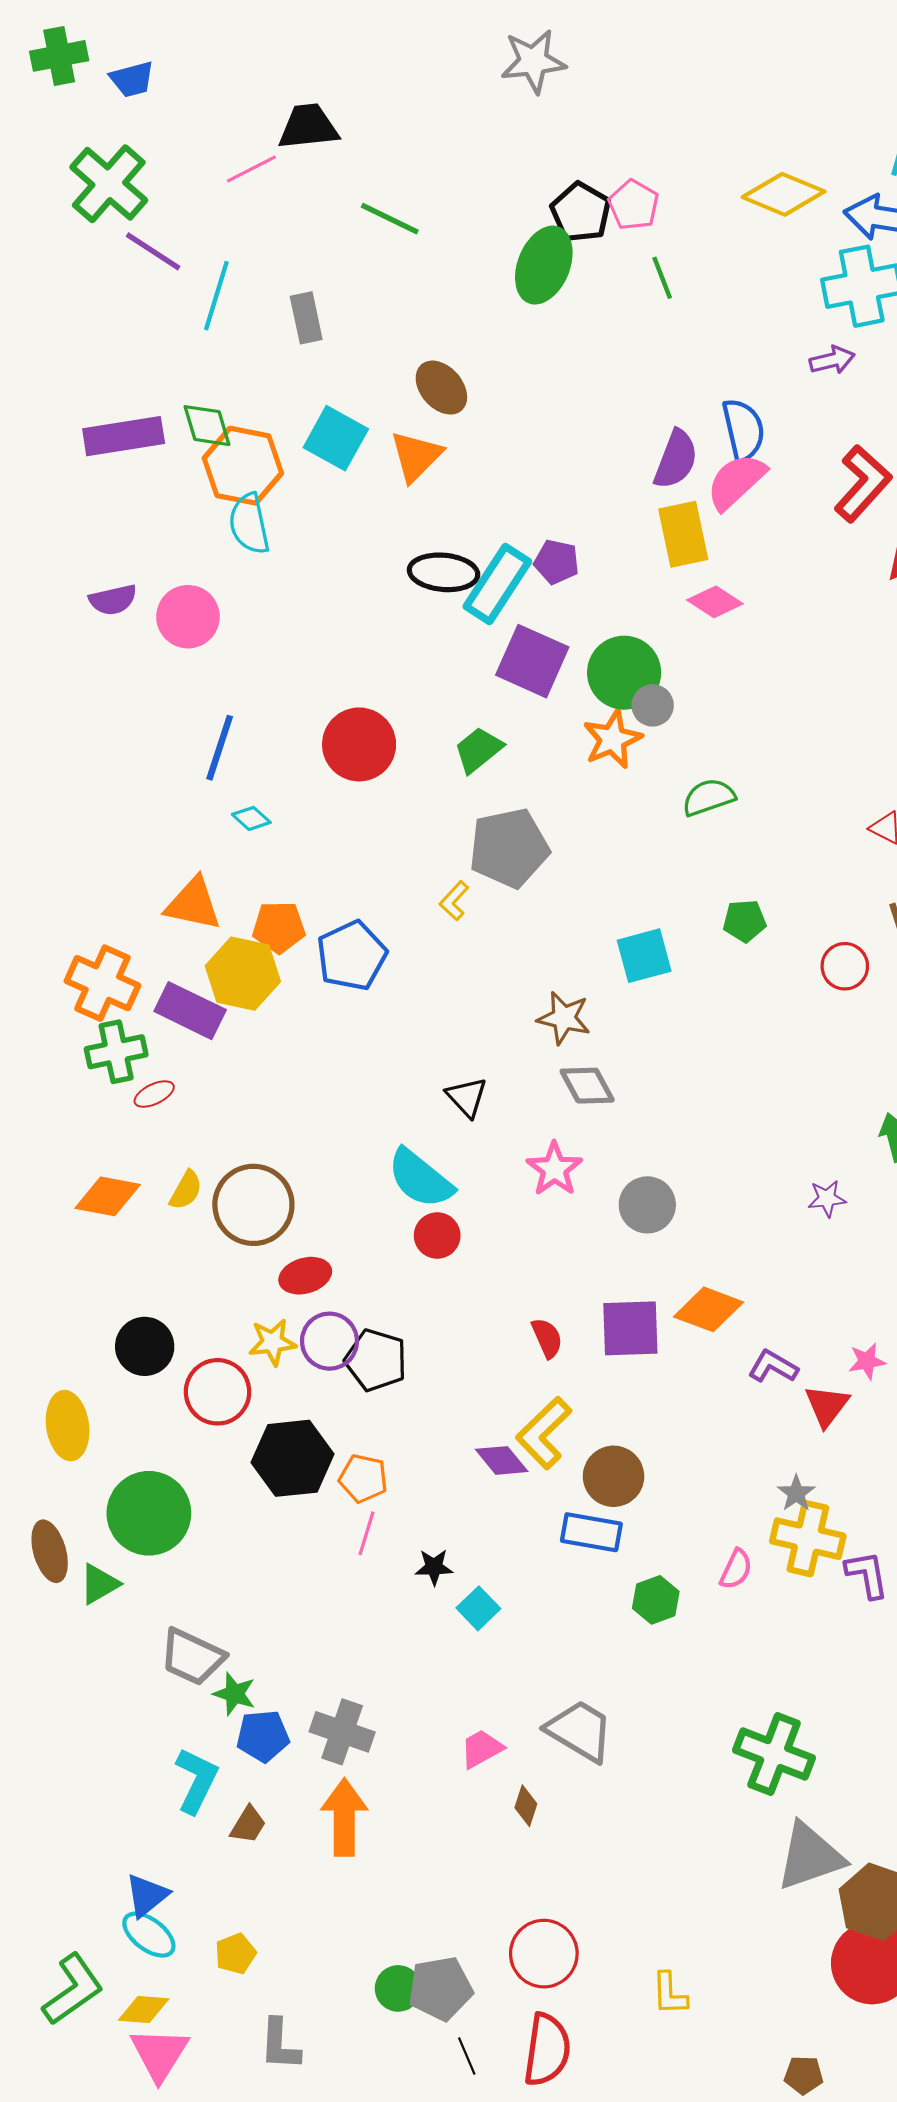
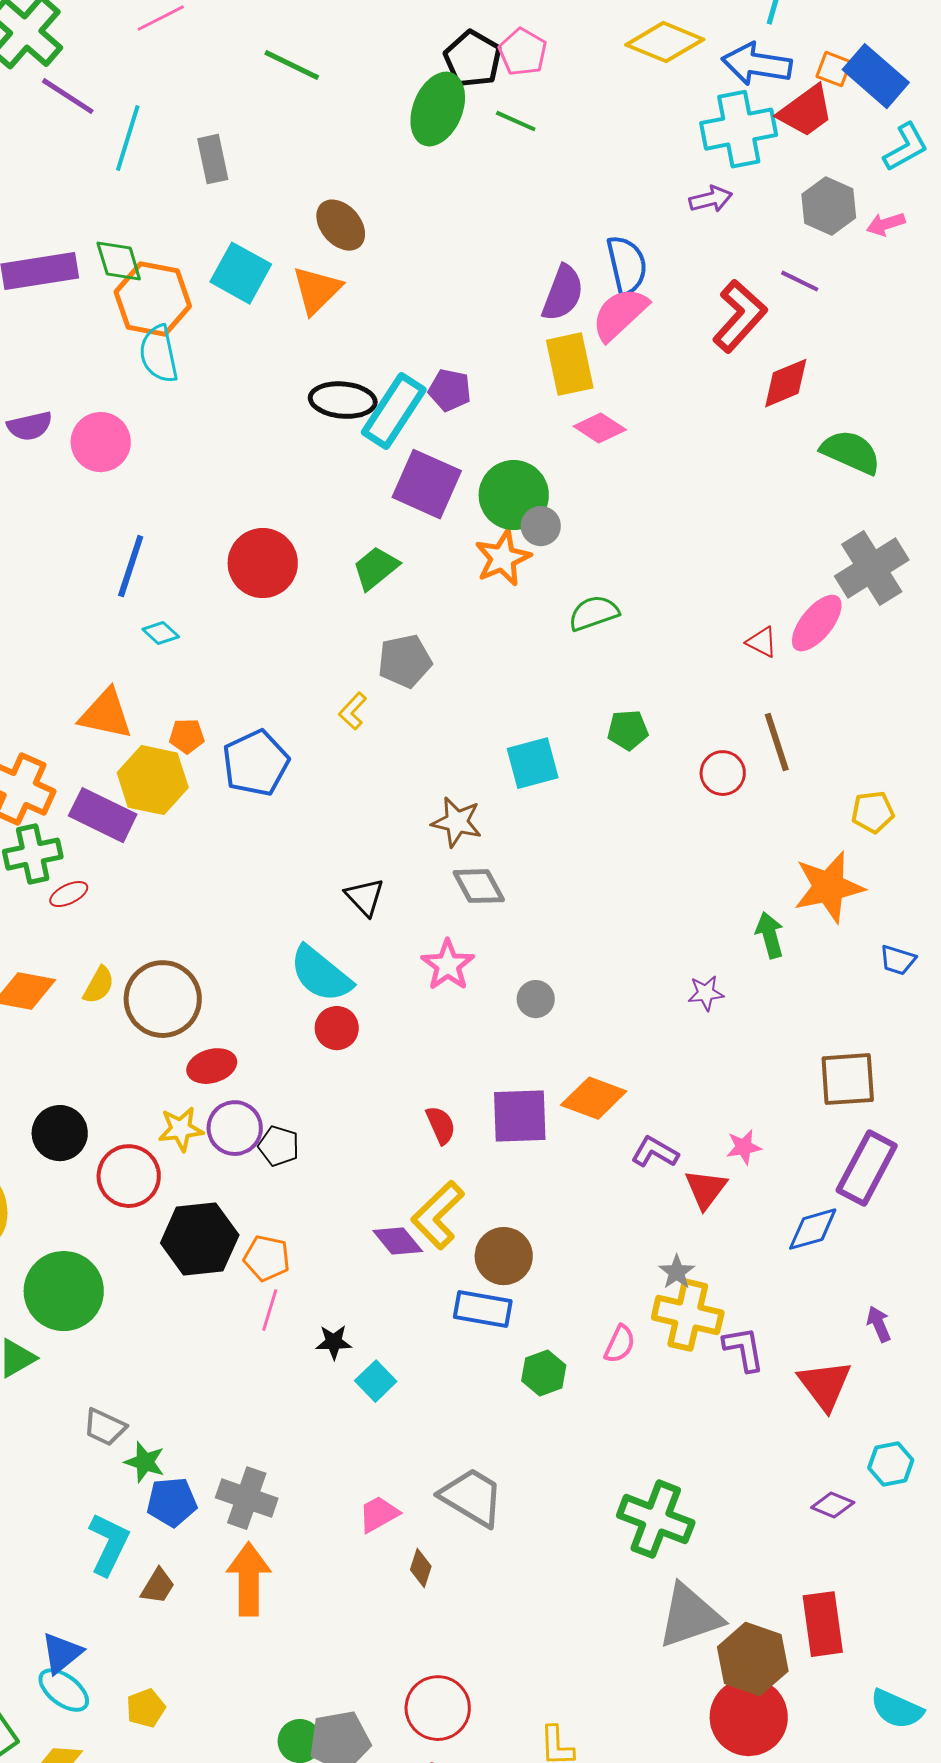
green line: (662, 278) -> (516, 121), moved, turned -45
gray pentagon: (509, 848) -> (405, 661), size x0.7
orange pentagon: (279, 927) -> (187, 736), size x0.7
gray circle: (647, 1205) -> (536, 999), size x0.7
black pentagon: (376, 1360) -> (279, 1146), size x0.7
gray trapezoid: (192, 1657) -> (105, 1427), size x0.7

